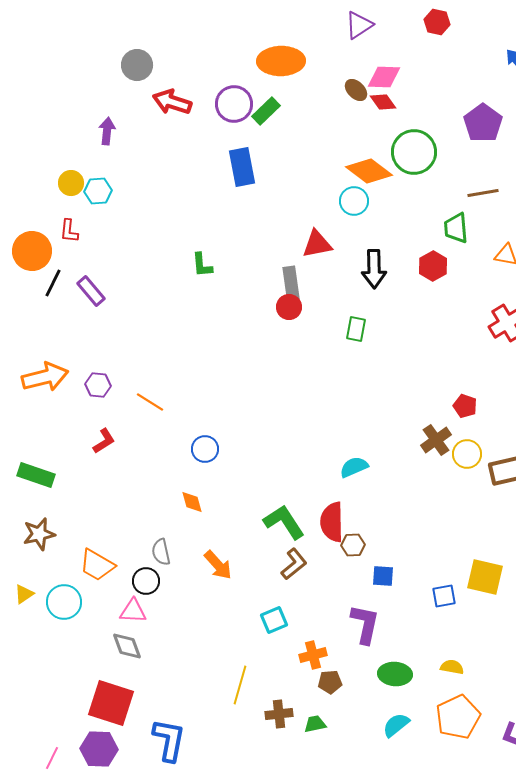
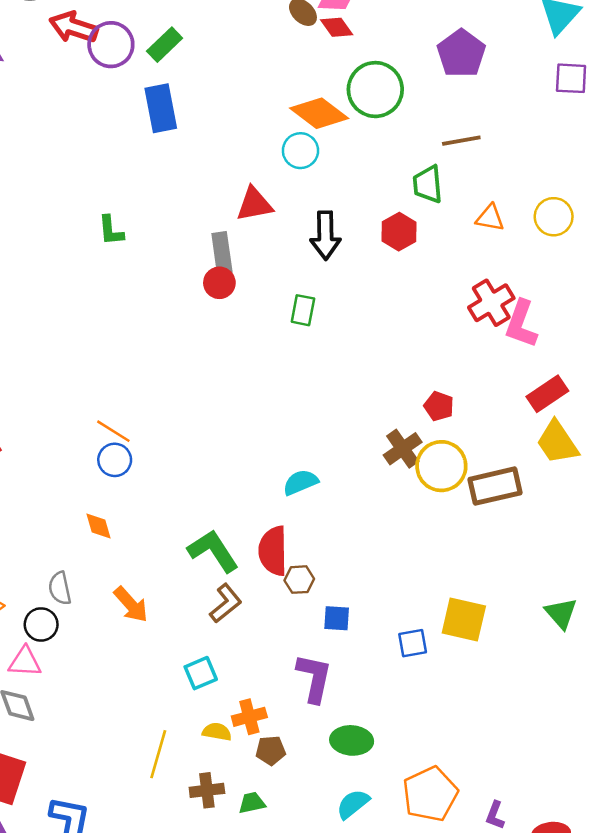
purple circle: (234, 104) -> (111, 45), moved
green rectangle: (266, 111) -> (165, 45), moved
orange line: (150, 402) -> (113, 431), moved
yellow circle: (467, 454) -> (441, 466), size x1.4
yellow semicircle: (452, 667) -> (217, 732), moved

